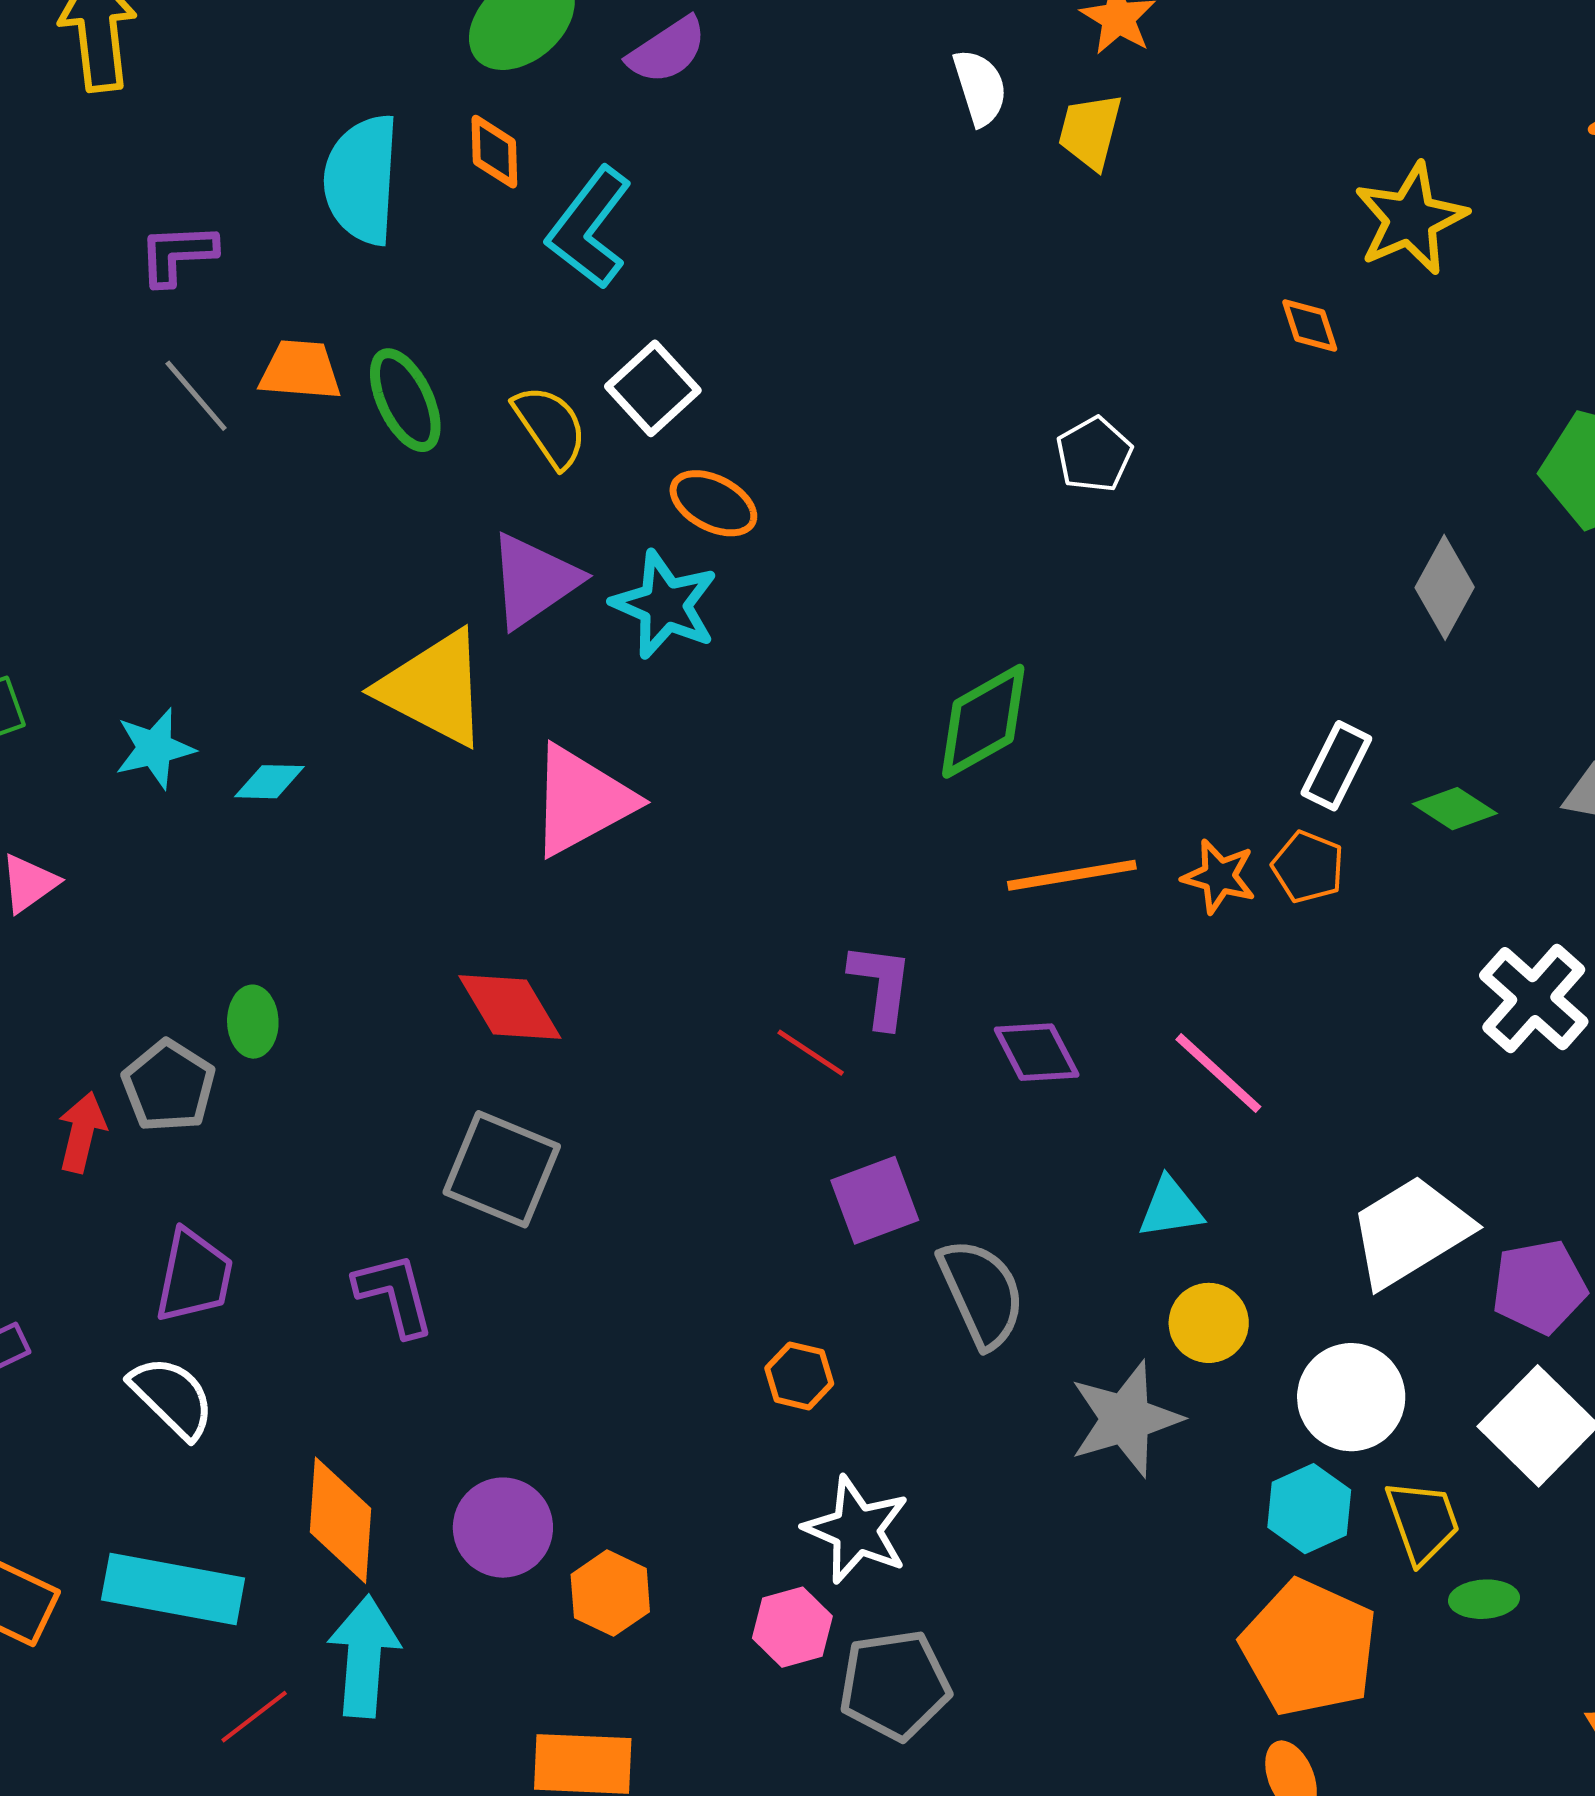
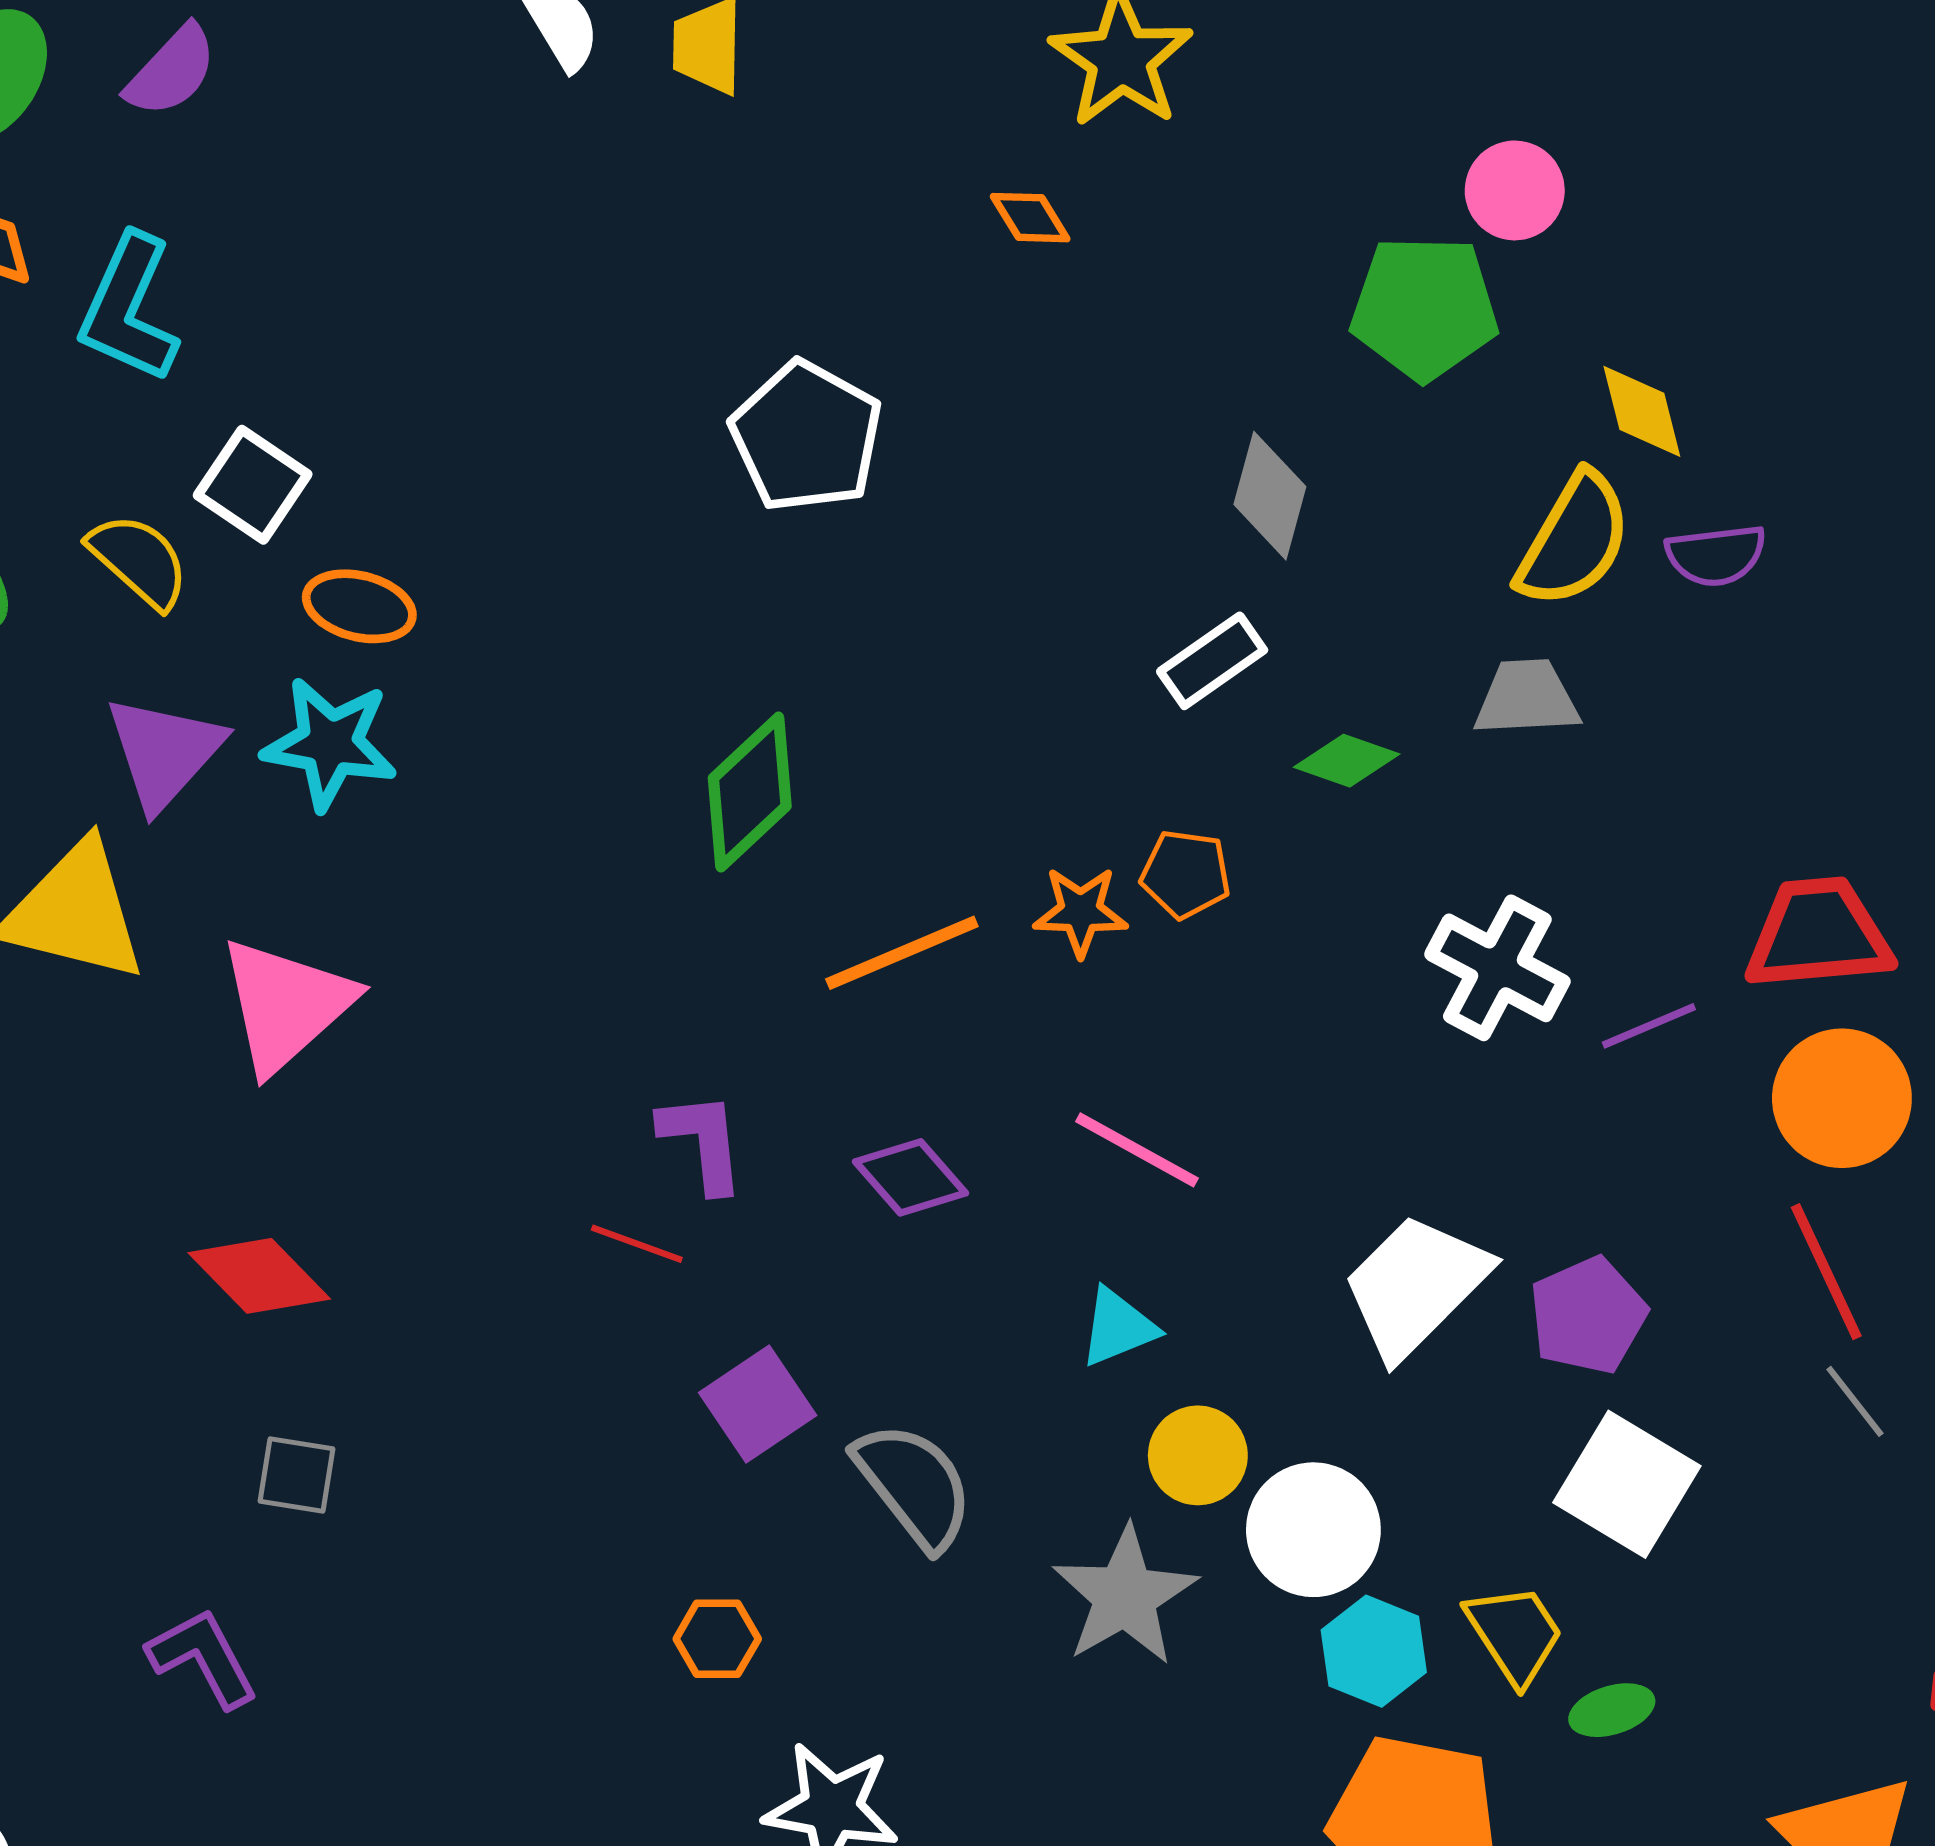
white pentagon: (1094, 455) -> (806, 437), size x1.6
white rectangle: (1336, 766) -> (1212, 661), moved, turned 42
gray square: (502, 1169) -> (297, 1475), size x0.6
white circle: (1351, 1397) -> (1313, 1530), moved

